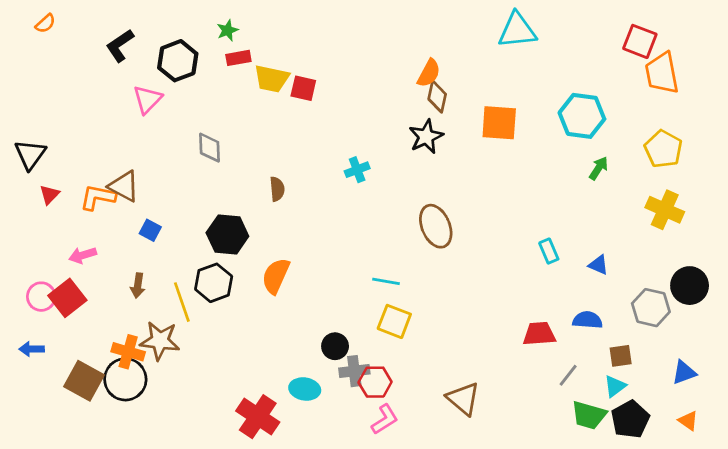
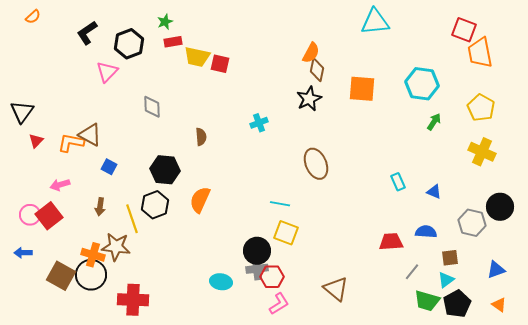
black circle: (335, 346) -> (257, 251), moved, size x1.4
red cross: (258, 417) -> (133, 300), moved, turned -32

